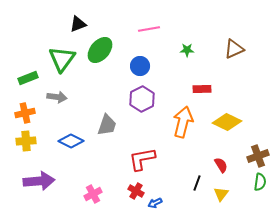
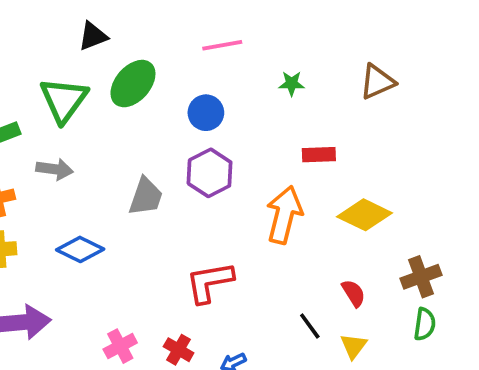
gray trapezoid: (107, 125) -> (146, 197), moved
black line: (197, 183) -> (310, 326), turned -56
red cross: (136, 191) -> (179, 350), moved

